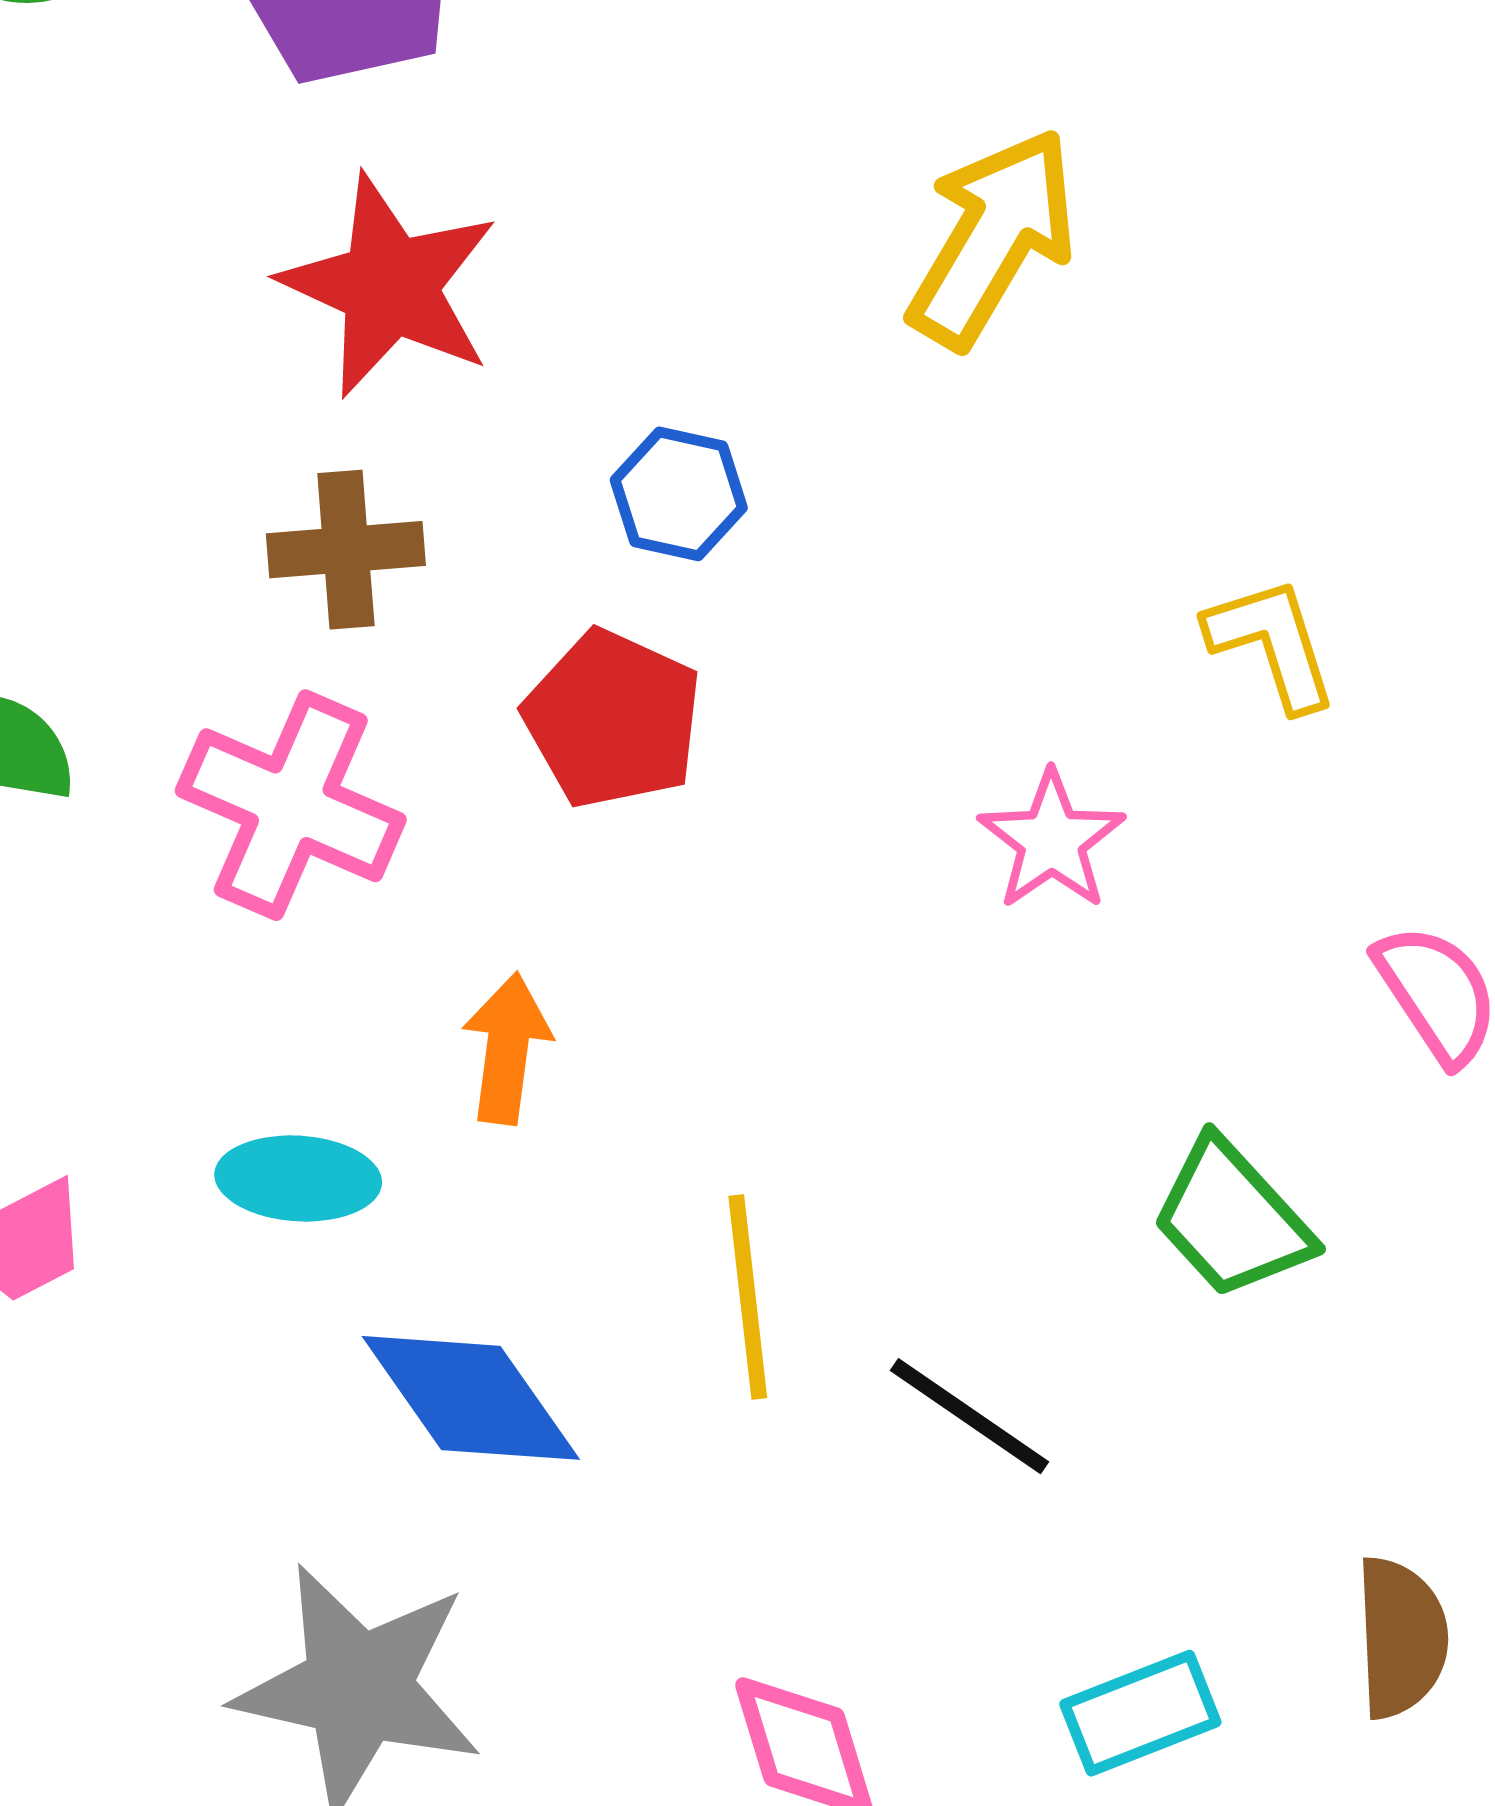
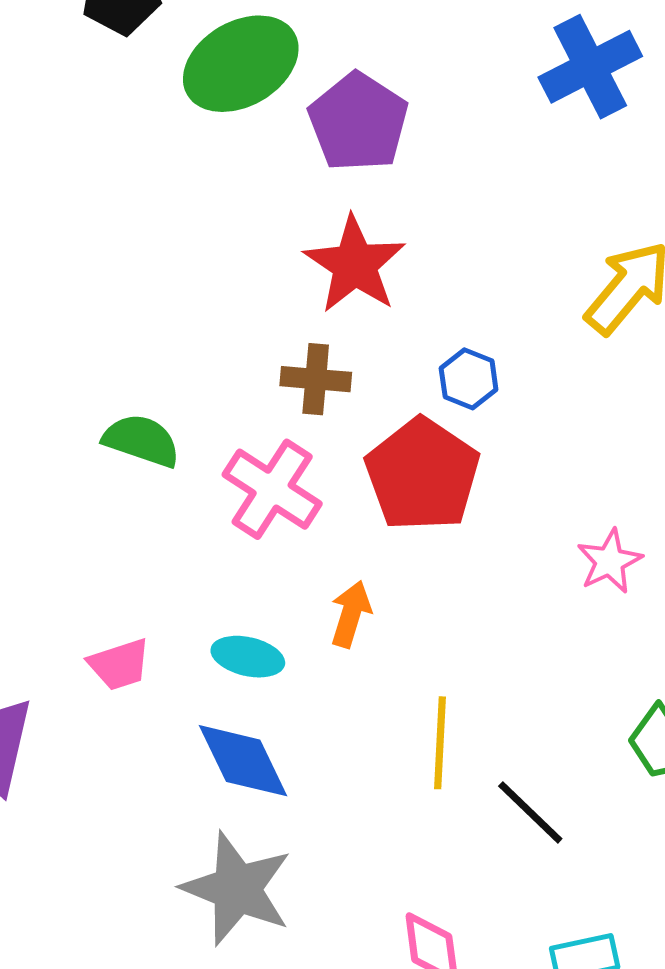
red pentagon: (613, 719) -> (422, 475), size x1.4
blue diamond: (471, 1398) -> (243, 761), moved

